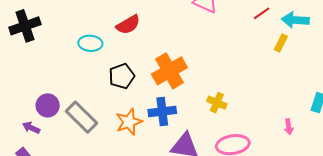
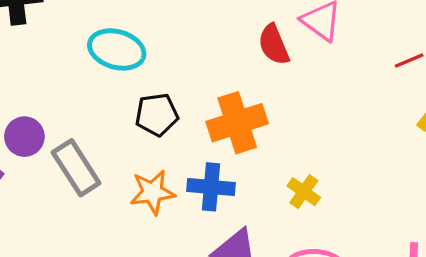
red semicircle: (128, 25) -> (274, 45), moved, turned 85
cyan ellipse: (90, 43) -> (117, 49), size x1.4

